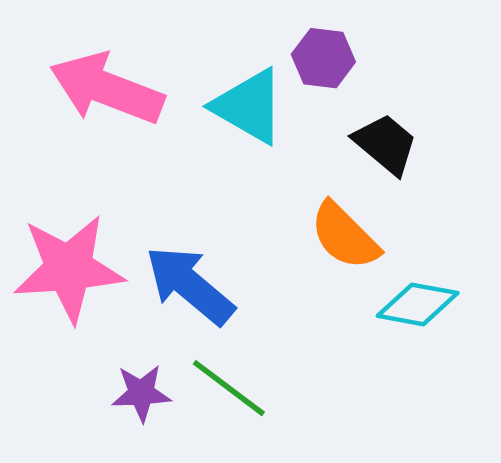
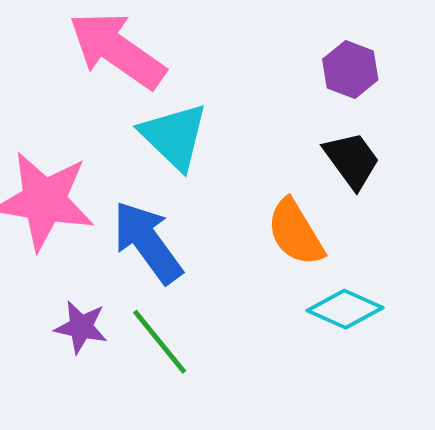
purple hexagon: (323, 58) -> (350, 69), moved
cyan triangle: (249, 106) -> (174, 136), moved

